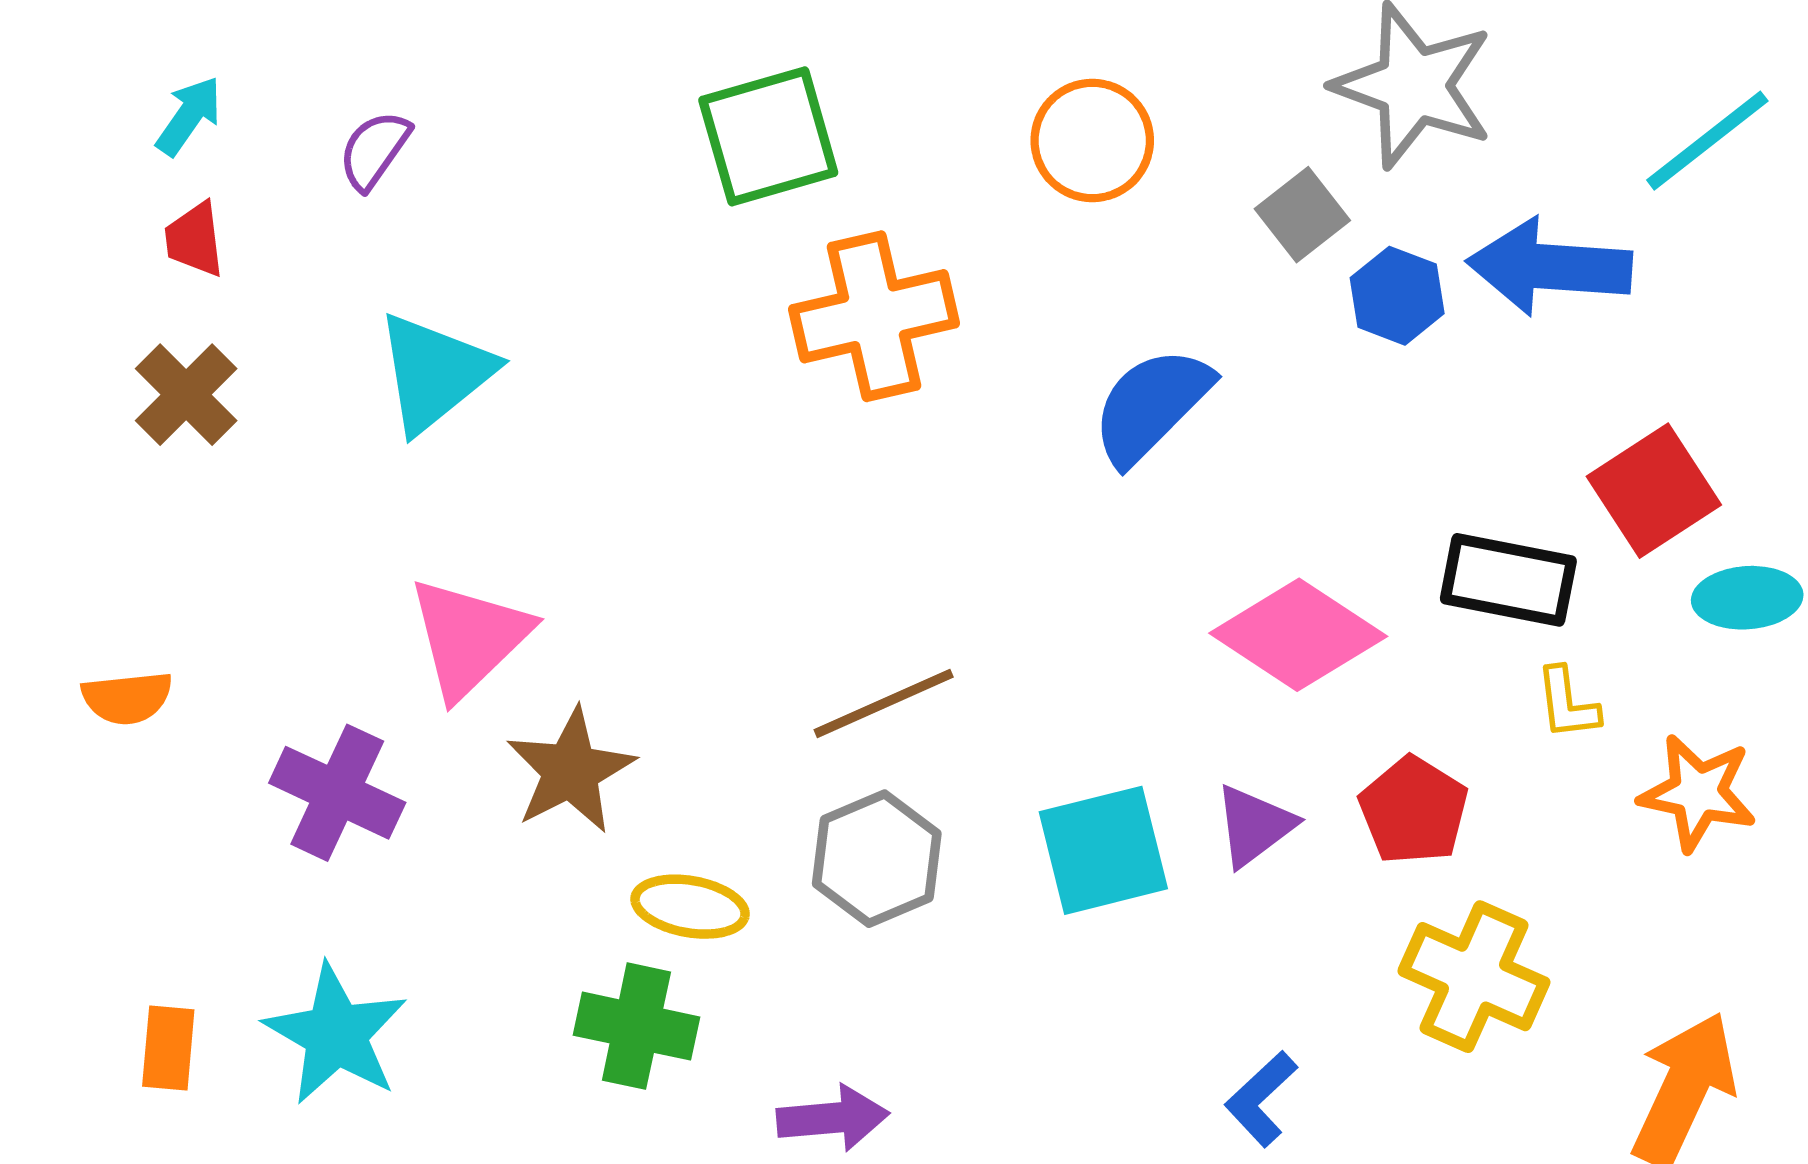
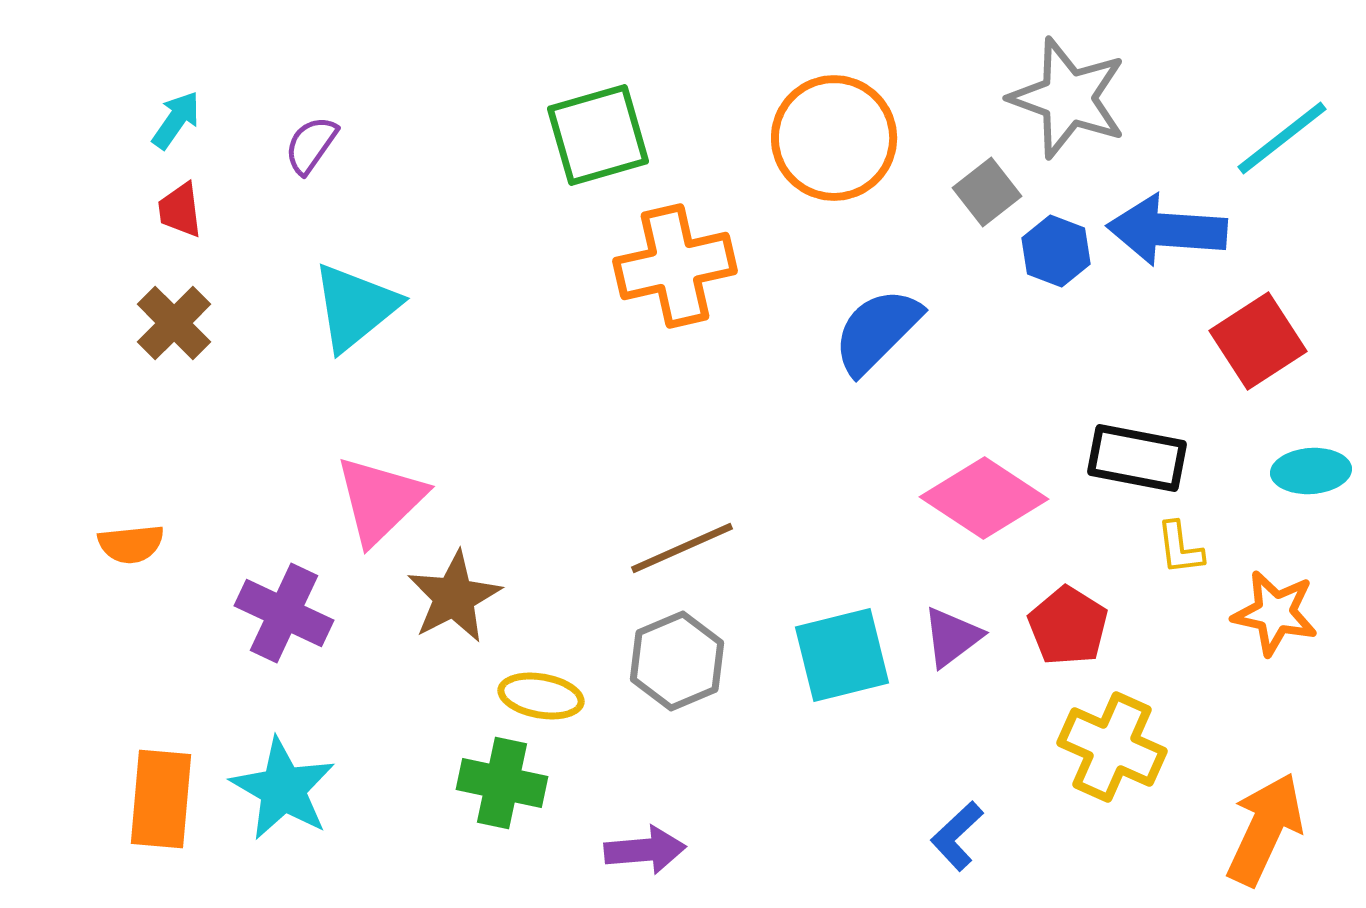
orange circle: (1092, 141) -> (834, 138), size x1.4
red square: (1654, 491) -> (1258, 341), moved
orange rectangle: (168, 1048) -> (161, 799), size x1.6

